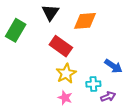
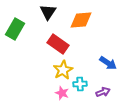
cyan cross: (93, 84) -> (80, 84), moved

